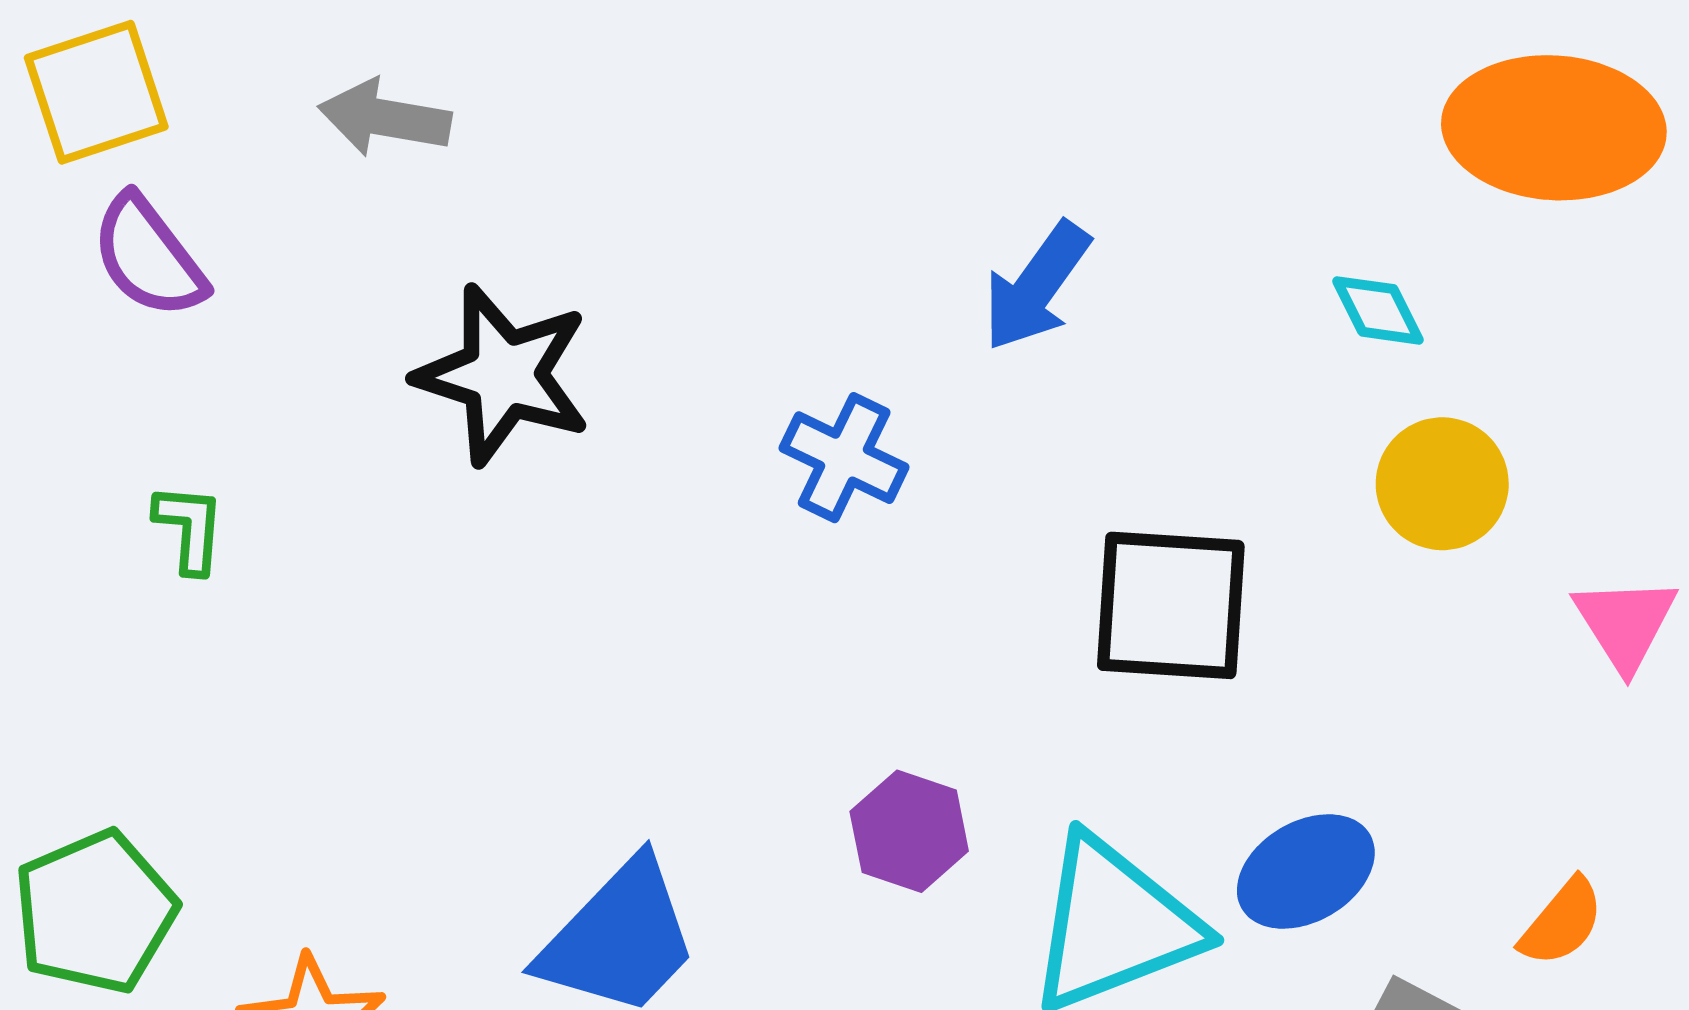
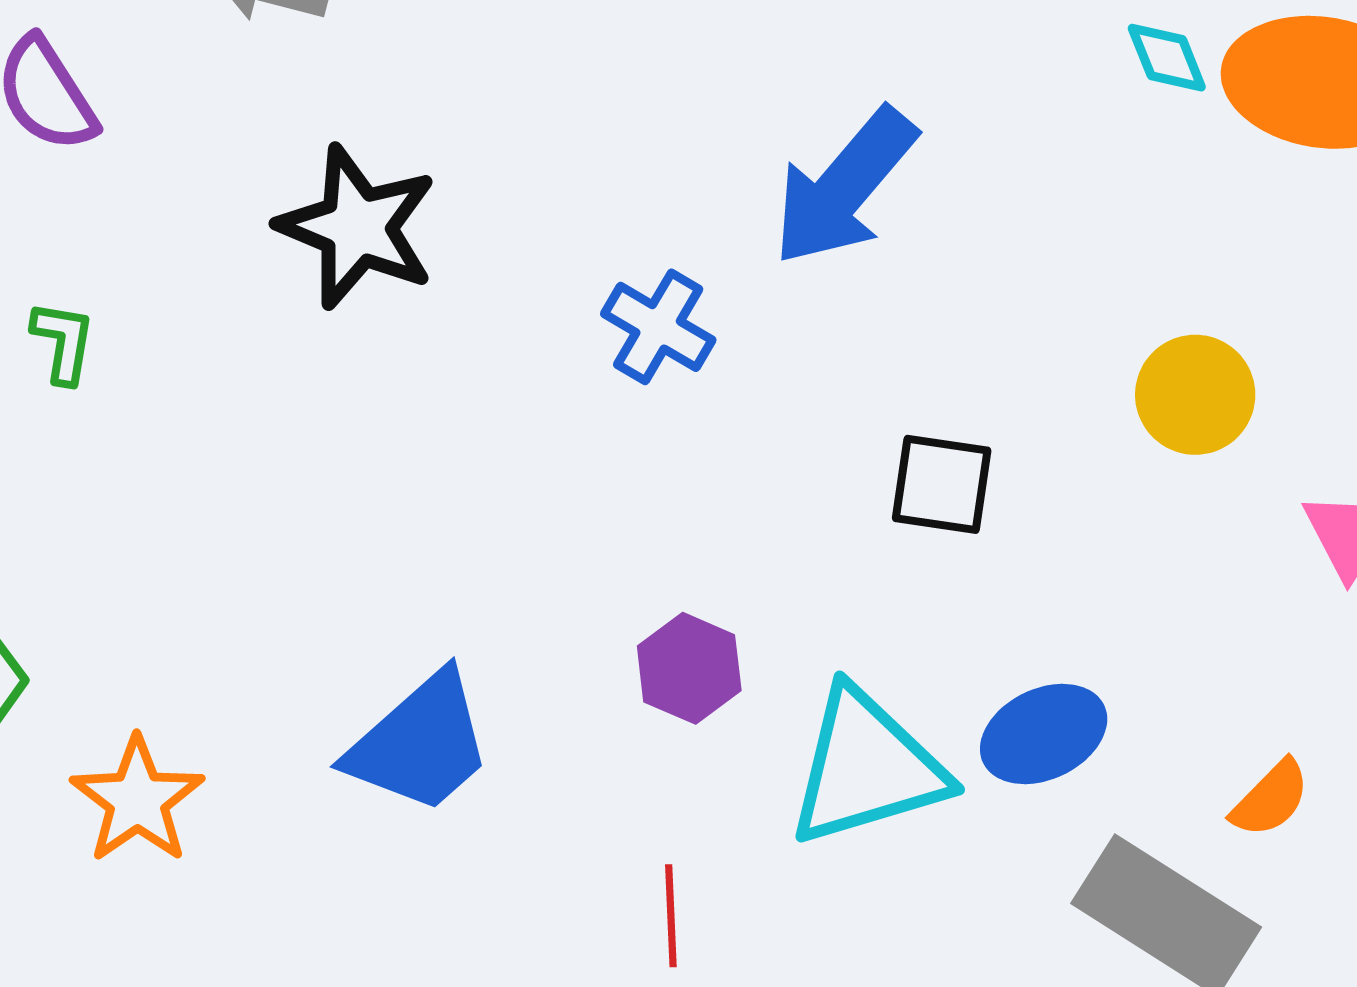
blue arrow: (1036, 286) -> (844, 187), size x1.4
cyan diamond: (1378, 310) -> (1167, 58), moved
black square: (1171, 605) -> (942, 484), size x0.7

